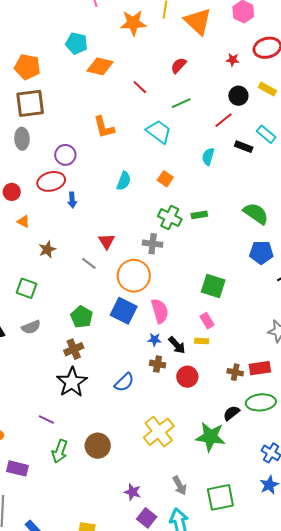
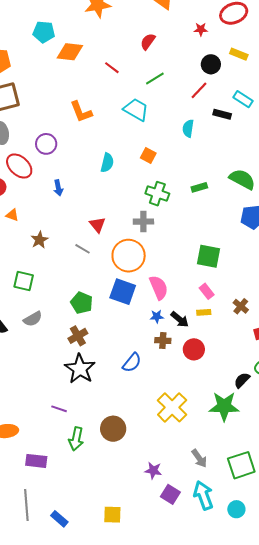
red ellipse: (51, 181) -> (19, 166), moved, turned 64
green rectangle: (199, 215) -> (199, 187), moved
brown cross: (235, 372) -> (241, 306), moved, turned 35

